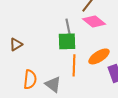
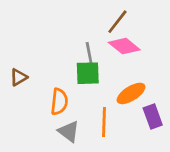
orange line: (74, 65) -> (104, 122), moved
orange semicircle: (30, 79) -> (59, 102), moved

